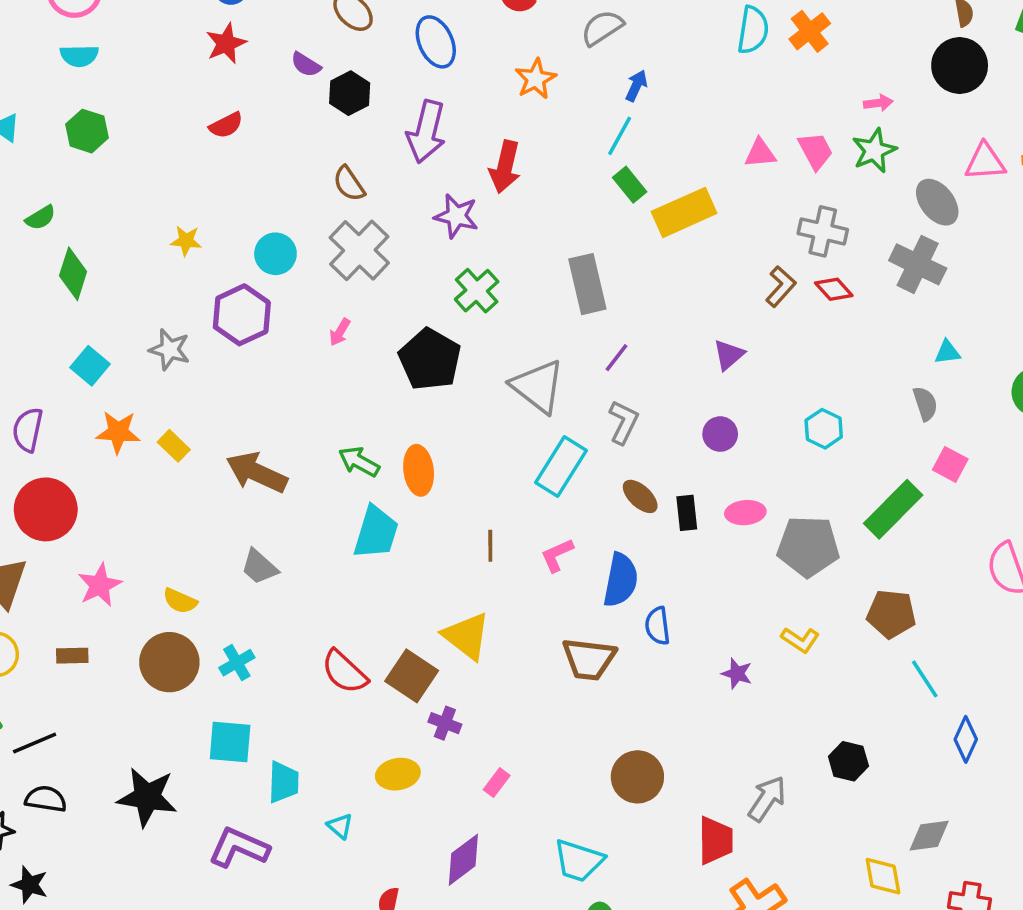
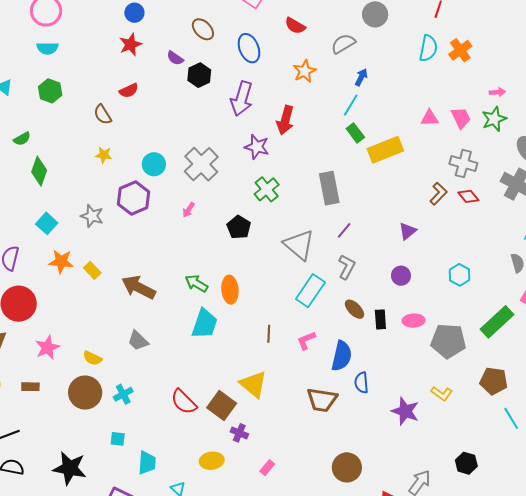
brown semicircle: (349, 184) -> (103, 115), moved
black pentagon: (430, 359) -> (239, 227), size x0.7
purple star: (737, 674) -> (405, 411), size x1.6
cyan square: (230, 742) -> (118, 439), size x0.6

